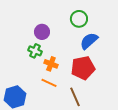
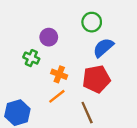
green cross: (35, 51) -> (31, 58), moved
orange line: (49, 83) -> (57, 96), turned -63

